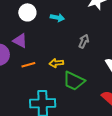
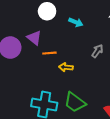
orange line: (28, 65) -> (49, 53), moved
green trapezoid: (74, 81) -> (75, 102), moved

